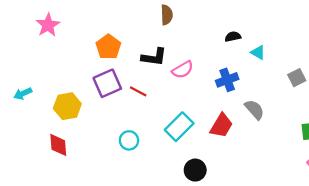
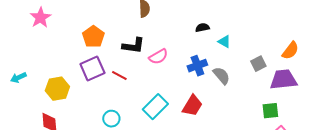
gray semicircle: (255, 110) -> (221, 76), moved

